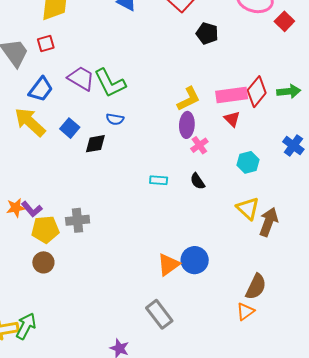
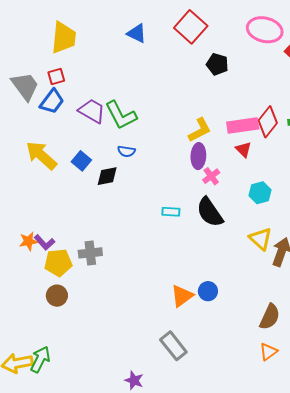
blue trapezoid: (41, 89) -> (52, 102), moved
black semicircle: (198, 181) -> (210, 212), size x1.8
blue circle: (195, 260) -> (208, 291), size x0.7
orange triangle: (245, 311) -> (268, 352), moved

